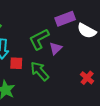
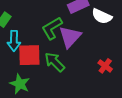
purple triangle: (56, 48) -> (70, 37), size x1.6
red square: (16, 63) -> (29, 55), size x1.6

